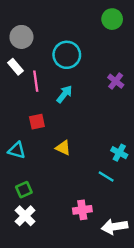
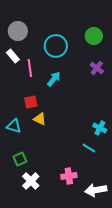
green circle: (112, 19) -> (94, 36), moved
yellow triangle: (63, 148) -> (40, 119), moved
white cross: (25, 216) -> (31, 181), moved

